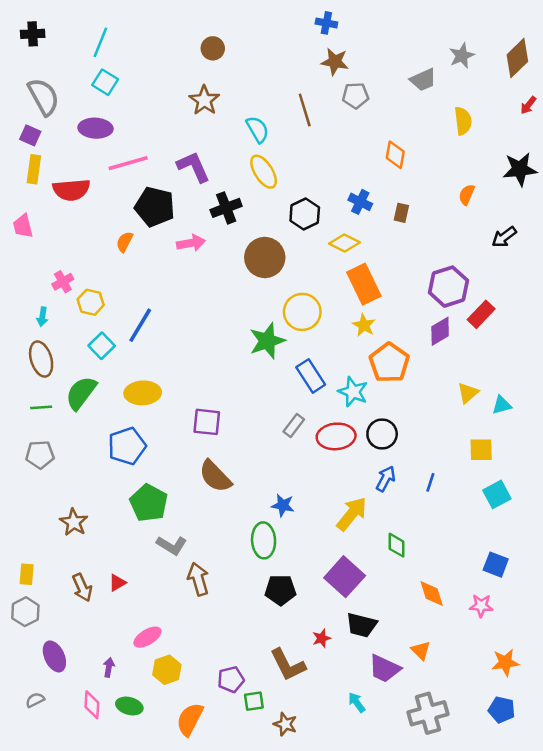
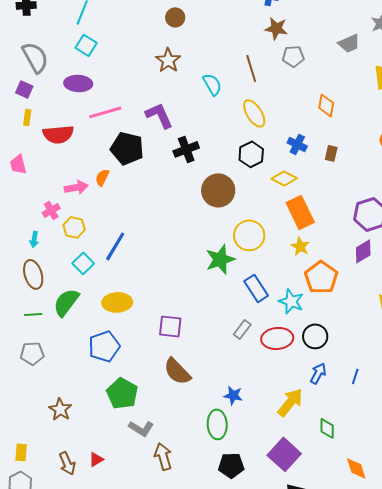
yellow rectangle: (34, 169) -> (27, 117), size x0.7
yellow ellipse: (264, 172) -> (254, 113), moved
pink arrow: (191, 243) -> (76, 187), moved

